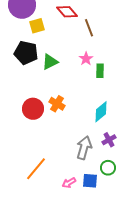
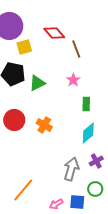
green rectangle: (100, 71) -> (86, 104), moved
red circle: (33, 109) -> (14, 120), moved

